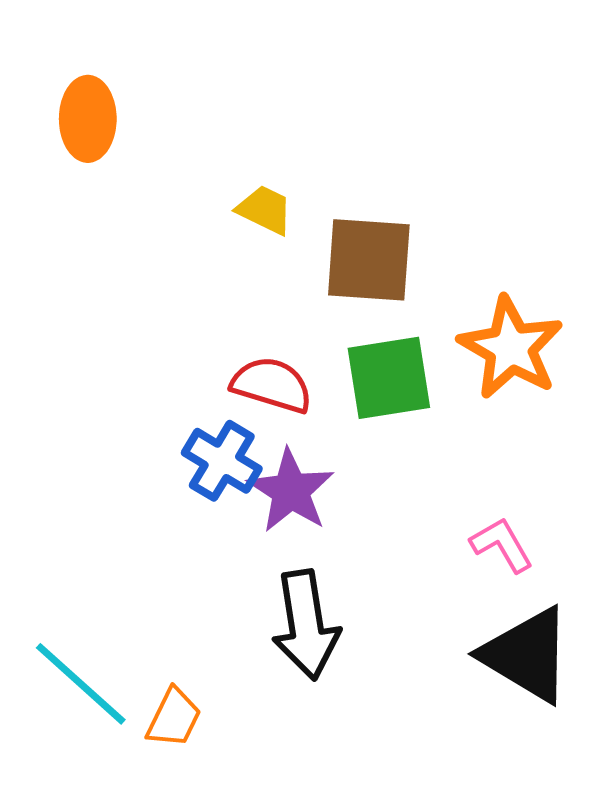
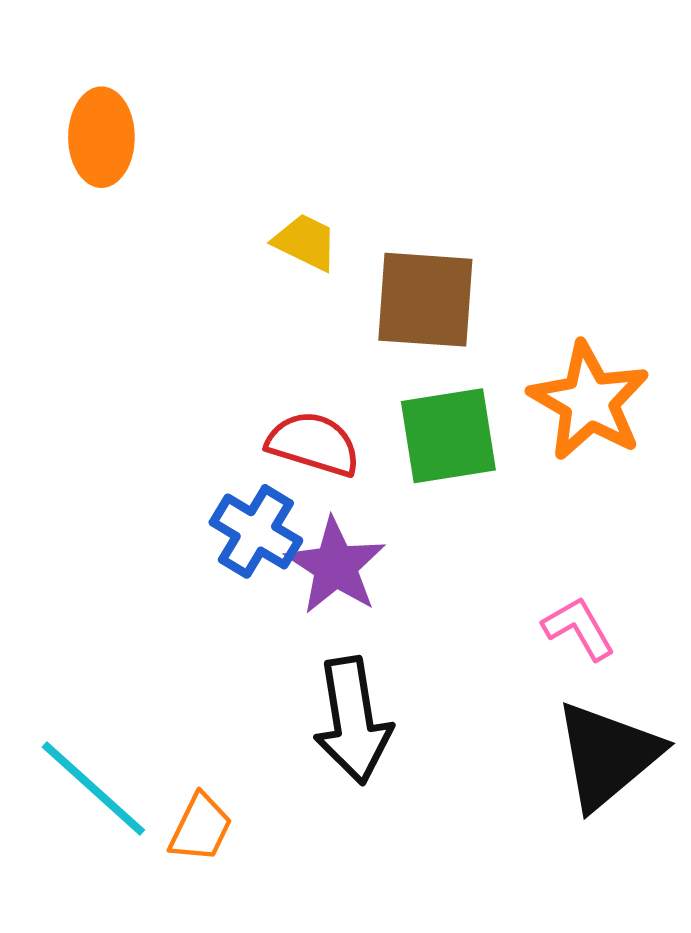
black triangle: (527, 655) -> (608, 755), turned 49

